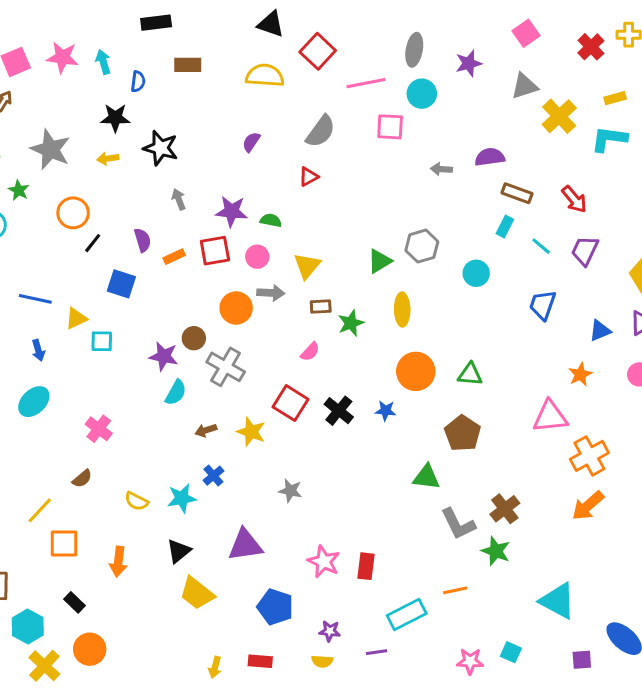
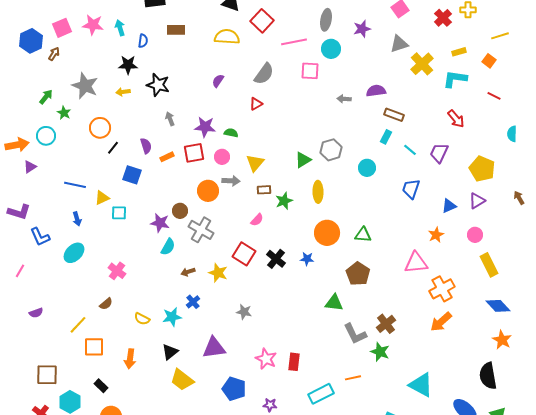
red arrow: (574, 199) -> (456, 119), moved

